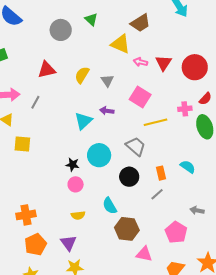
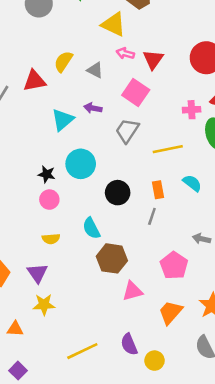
pink arrow: (140, 62) -> (125, 53), moved
red triangle: (163, 63) -> (153, 59), moved
red triangle: (47, 70) -> (34, 81), moved
gray triangle: (107, 81) -> (95, 70), turned -32
yellow line: (155, 122) -> (168, 149), moved
gray trapezoid: (136, 146) -> (127, 131), moved, turned -100
gray line: (157, 194) -> (152, 216), turned -32
pink triangle: (144, 254) -> (132, 291), turned -30

